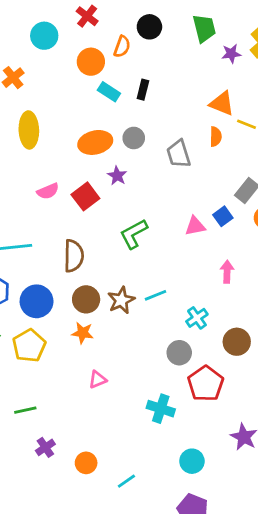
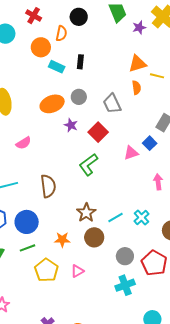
orange triangle: (222, 103) -> (138, 64), turned -30
red square: (85, 196) -> (98, 132), moved
cyan line: (156, 295) -> (115, 218), moved
brown circle: (86, 299) -> (94, 237), moved
yellow pentagon: (29, 346) -> (46, 270), moved
gray circle: (179, 353) -> (125, 256), moved
cyan cross: (161, 409) -> (125, 285), turned -30
green line: (25, 410) -> (28, 248), moved

